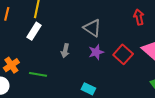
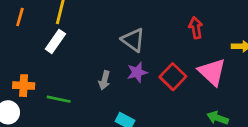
gray arrow: (65, 51) -> (104, 80), moved
orange cross: (11, 65) -> (24, 86), turned 35

